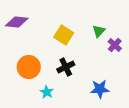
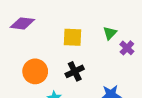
yellow square: (64, 35) -> (73, 37), turned -30

